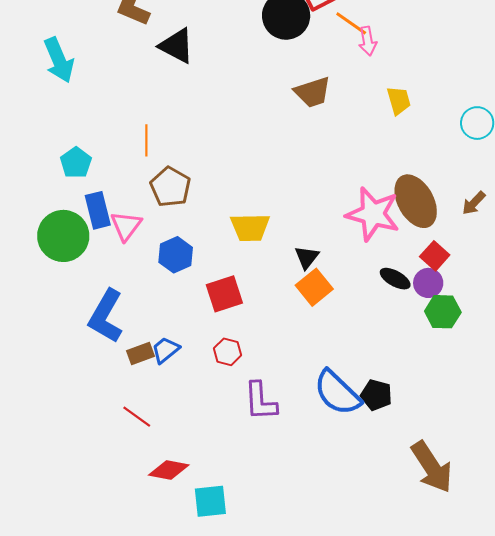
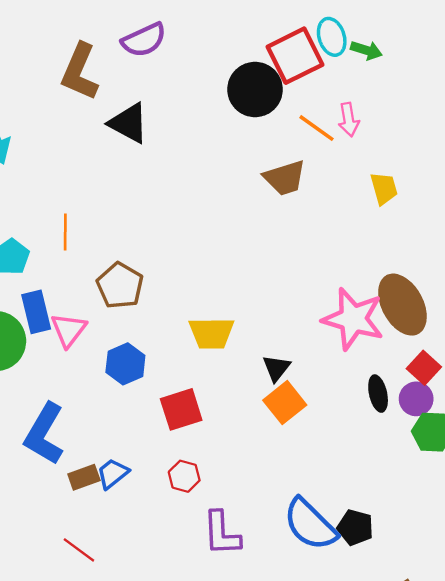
orange line: (351, 23) -> (316, 128), moved
orange line: (146, 140) -> (65, 232), moved
black ellipse: (395, 279) -> (378, 394), turned 48

